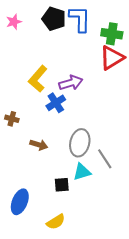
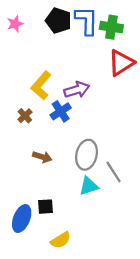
green cross: (112, 34) -> (111, 27), moved
brown cross: (12, 119) -> (25, 116), moved, turned 32
black square: (62, 185) -> (45, 207), moved

